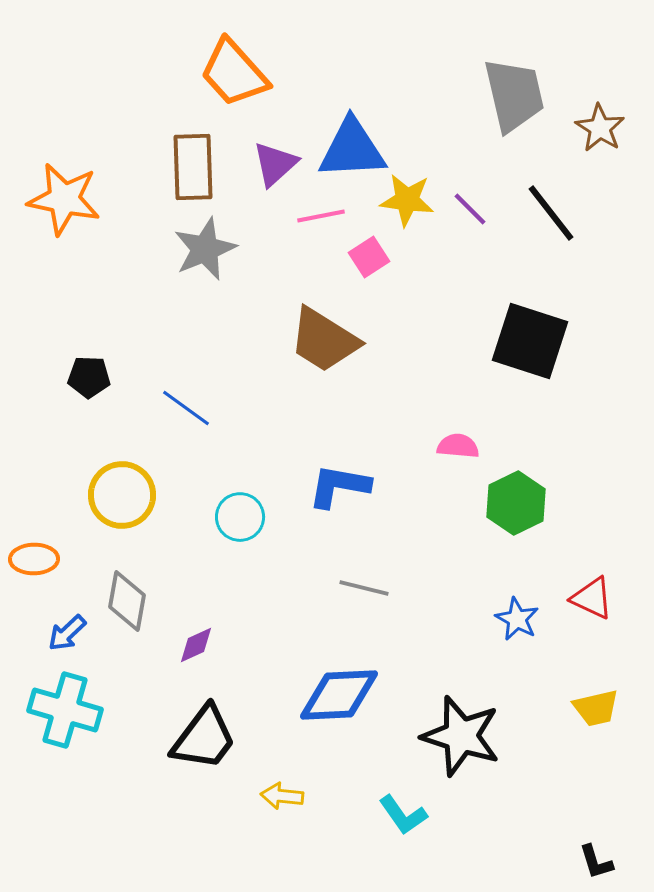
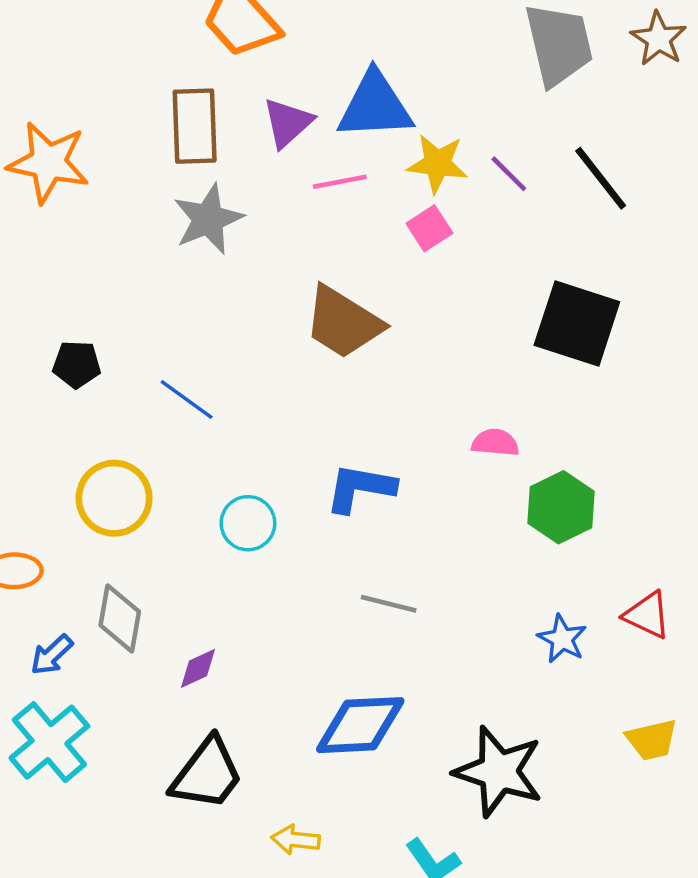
brown star: (600, 128) -> (659, 39), moved
pink square: (369, 257) -> (429, 228), moved
cyan cross: (65, 710) -> (49, 742), turned 34

